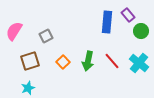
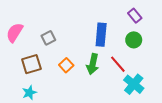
blue rectangle: (107, 22) -> (101, 35), moved
green circle: (141, 31) -> (134, 40), moved
cyan cross: (139, 63) -> (134, 84), moved

